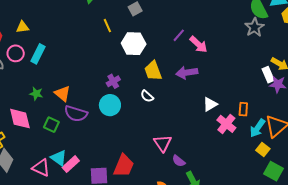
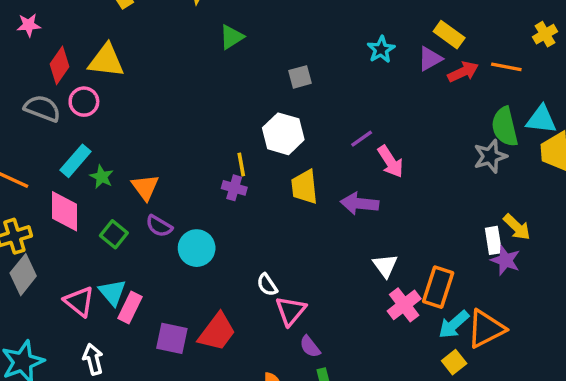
yellow line: (107, 26) -> (241, 164), moved
yellow triangle: (23, 27) -> (106, 61), size x1.6
cyan rectangle: (38, 54) -> (76, 161), moved
purple cross: (113, 81) -> (234, 188), turned 32
white semicircle: (147, 96) -> (267, 285), moved
white triangle: (210, 104) -> (385, 266), turned -49
cyan circle: (110, 105) -> (197, 248), moved
orange rectangle: (243, 109) -> (438, 287), size x1.6
purple semicircle: (76, 114) -> (159, 226), size x0.7
pink rectangle: (71, 164) -> (130, 308), turned -36

